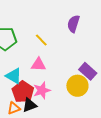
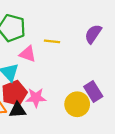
yellow line: (41, 40) -> (52, 41), turned -56
pink triangle: (38, 65) -> (28, 54), moved

